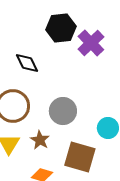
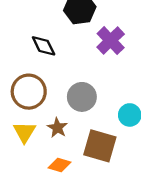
purple cross: (91, 43) -> (111, 41), moved

